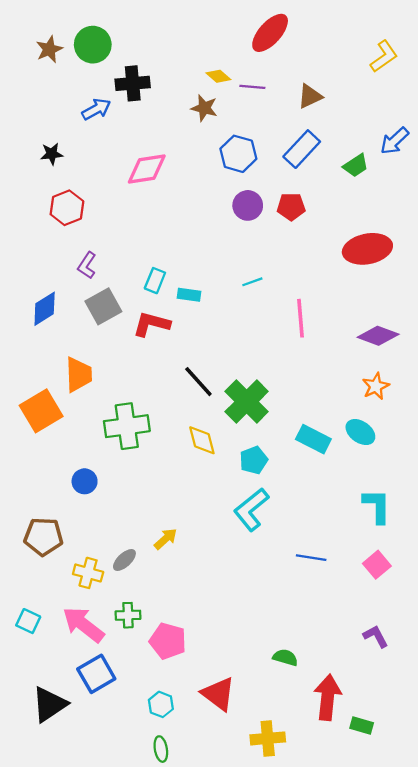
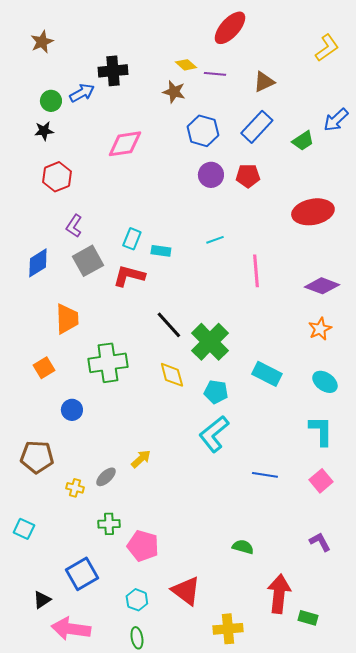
green circle: (93, 45) -> (51, 101), moved, size x0.7
orange square: (41, 411) -> (44, 368), moved, size x0.6
cyan ellipse: (360, 432) -> (325, 382), moved
cyan pentagon: (254, 460) -> (216, 392), turned 30
yellow cross: (88, 573) -> (75, 488), size x0.7
pink arrow: (83, 625) -> (71, 629), moved, turned -30
green semicircle: (285, 657) -> (243, 547), moved
black triangle: (49, 704) -> (42, 600), size x0.6

